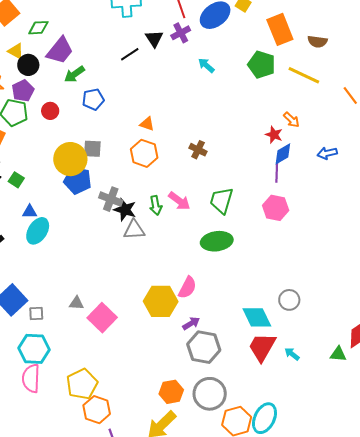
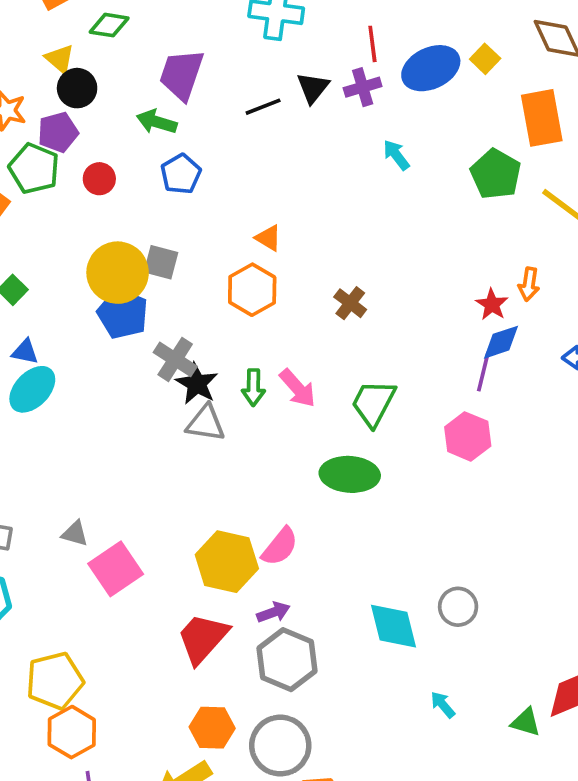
purple trapezoid: (60, 51) -> (182, 75), moved, turned 148
green arrow: (74, 74) -> (157, 122), turned 40
blue pentagon: (93, 99) -> (181, 174), turned -30
orange arrow: (291, 120) -> (529, 284), turned 42
red trapezoid: (262, 347) -> (203, 638), moved

